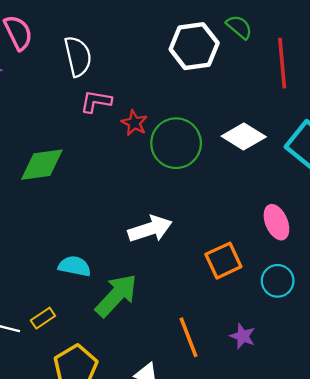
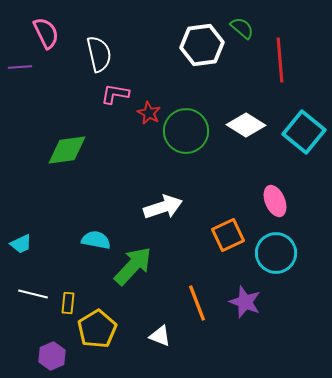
cyan circle: (278, 281) -> (276, 253), size x1.4
yellow rectangle: (43, 318) -> (68, 303), moved, turned -50
purple star: (243, 336) -> (245, 302), size x1.4

